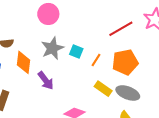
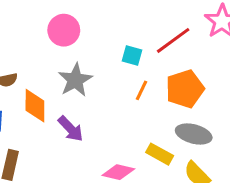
cyan square: (76, 51) -> (132, 56), moved
yellow rectangle: (103, 89) -> (160, 154), moved

